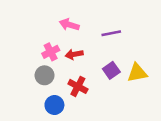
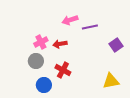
pink arrow: (69, 25) -> (70, 20), moved, turned -35
purple square: (111, 70) -> (116, 45), moved
yellow triangle: (137, 73) -> (111, 81), moved

